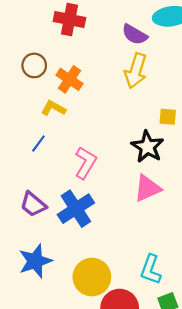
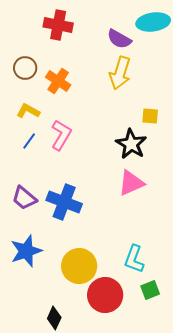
yellow L-shape: (53, 108) -> (28, 111), moved
pink L-shape: (85, 163) -> (61, 135), moved
blue cross: (76, 209) -> (64, 202), turned -36

